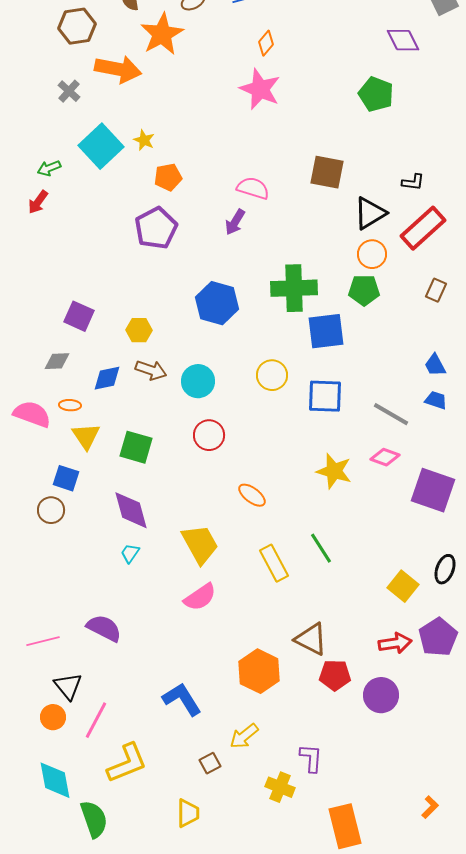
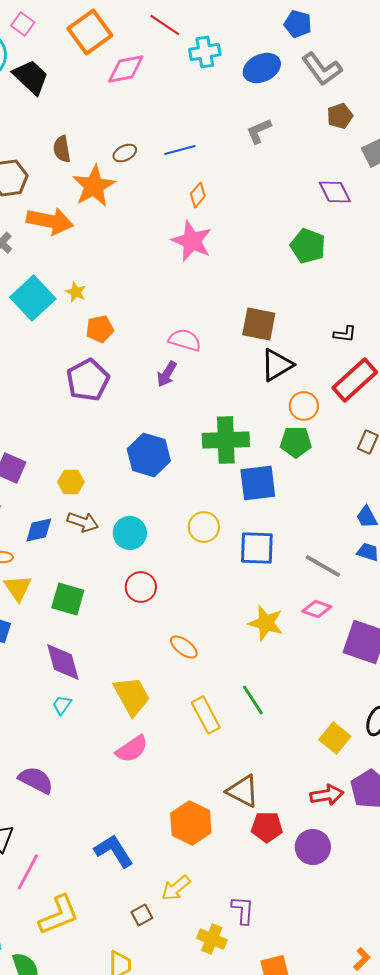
black triangle: (370, 213) -> (277, 365), moved

